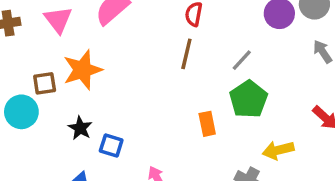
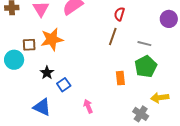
gray line: (242, 60) -> (144, 44), turned 56
blue square: (111, 145) -> (64, 85), turned 32

